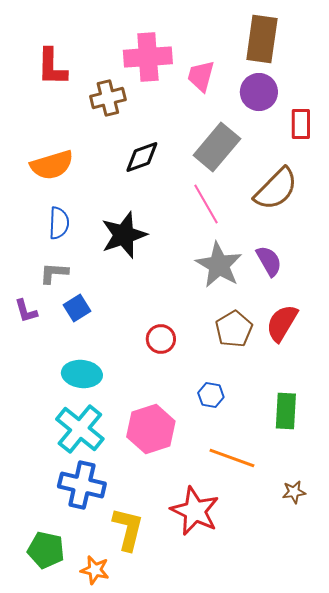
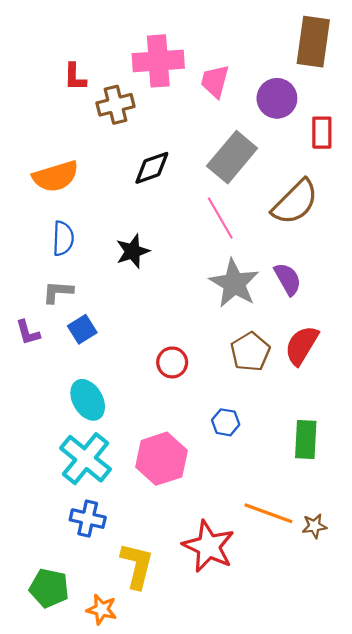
brown rectangle: (262, 39) -> (313, 42), moved
red L-shape: (52, 67) -> (75, 77), moved, size x0.7
black star: (124, 235) -> (133, 251), size x0.7
cyan ellipse: (82, 374) -> (88, 400), turned 54
orange line: (232, 458) -> (268, 513), moved
blue cross: (82, 485) -> (88, 519), size x0.7

